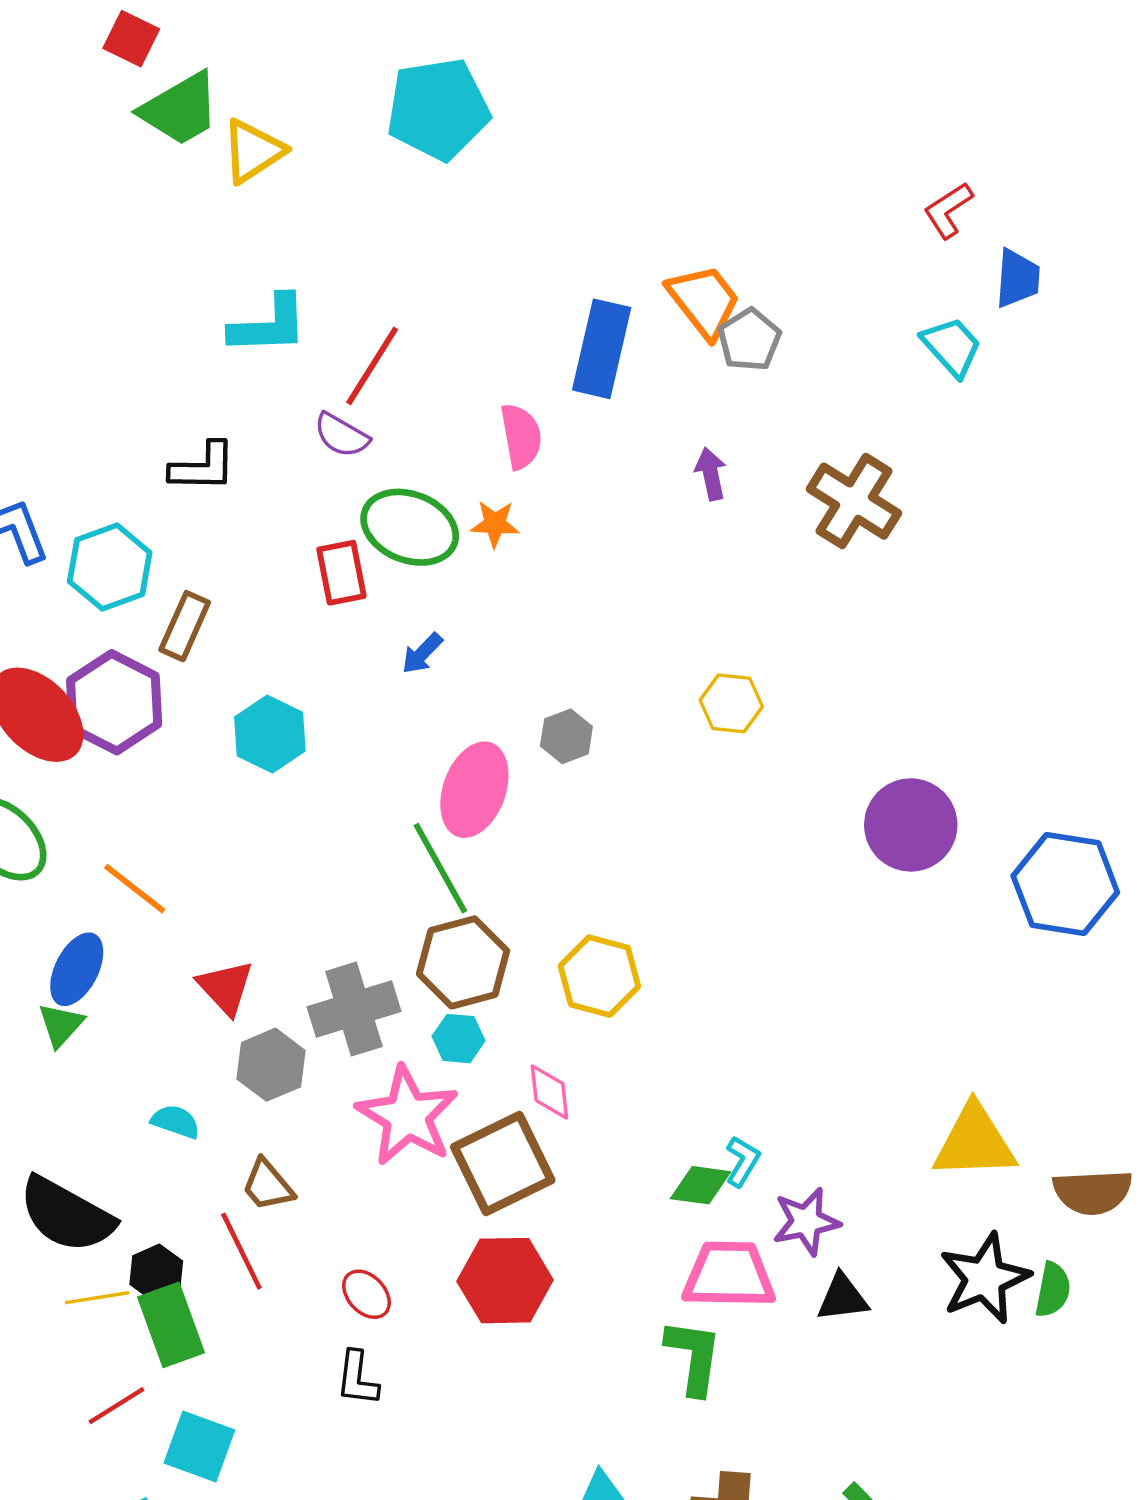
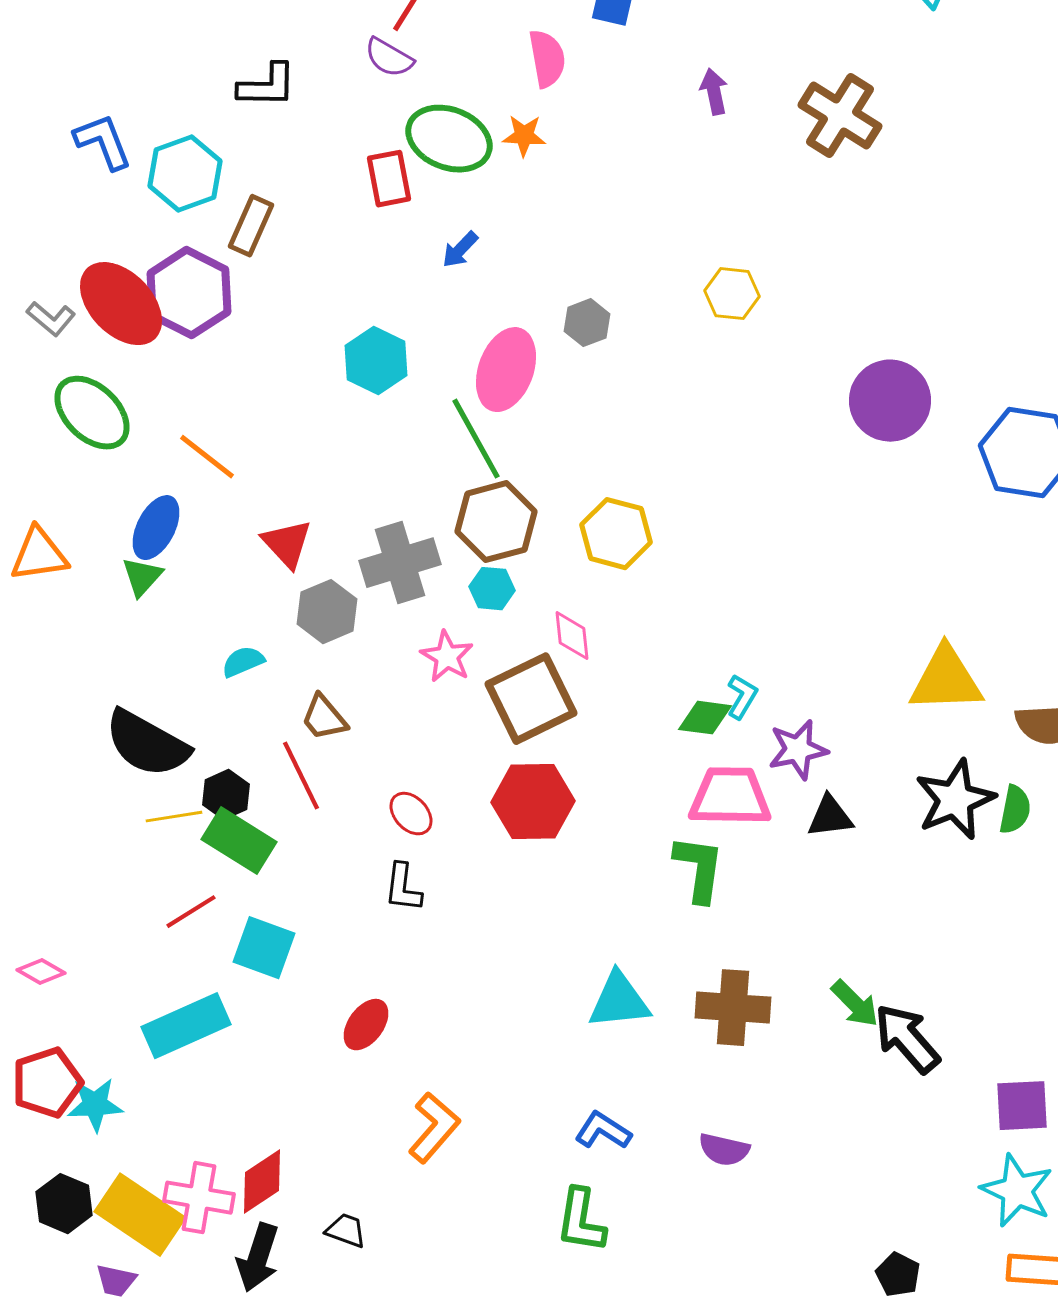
cyan hexagon: (270, 734) -> (376, 361), moved
pink star: (407, 1116) -> (447, 657), size x0.6
cyan semicircle: (176, 1122) -> (243, 662), turned -42
green rectangle: (171, 1325) -> (239, 841), turned -38

